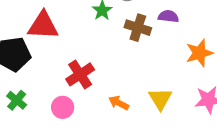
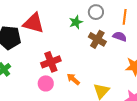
orange arrow: (119, 103) -> (73, 79), moved
pink circle: (63, 107) -> (46, 83), moved

